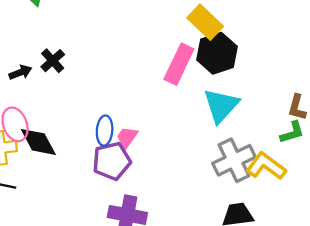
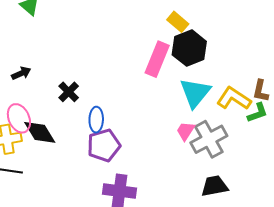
yellow rectangle: (205, 22) -> (178, 22), size x0.7
black cross: (53, 61) -> (69, 92), moved
pink trapezoid: (127, 137) -> (185, 131), moved
yellow L-shape: (266, 166) -> (234, 98), moved

